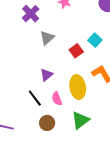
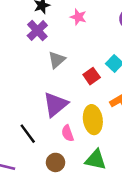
purple triangle: (46, 75) -> (55, 104), size x1.6
black line: (35, 98) -> (28, 134), moved
green triangle: (80, 120) -> (96, 160), turned 48

